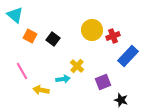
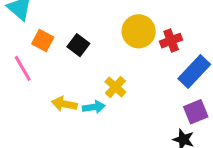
pink line: (22, 71) -> (23, 68), moved
purple square: (103, 82) -> (196, 112), moved
yellow arrow: (41, 90) -> (64, 104), moved

